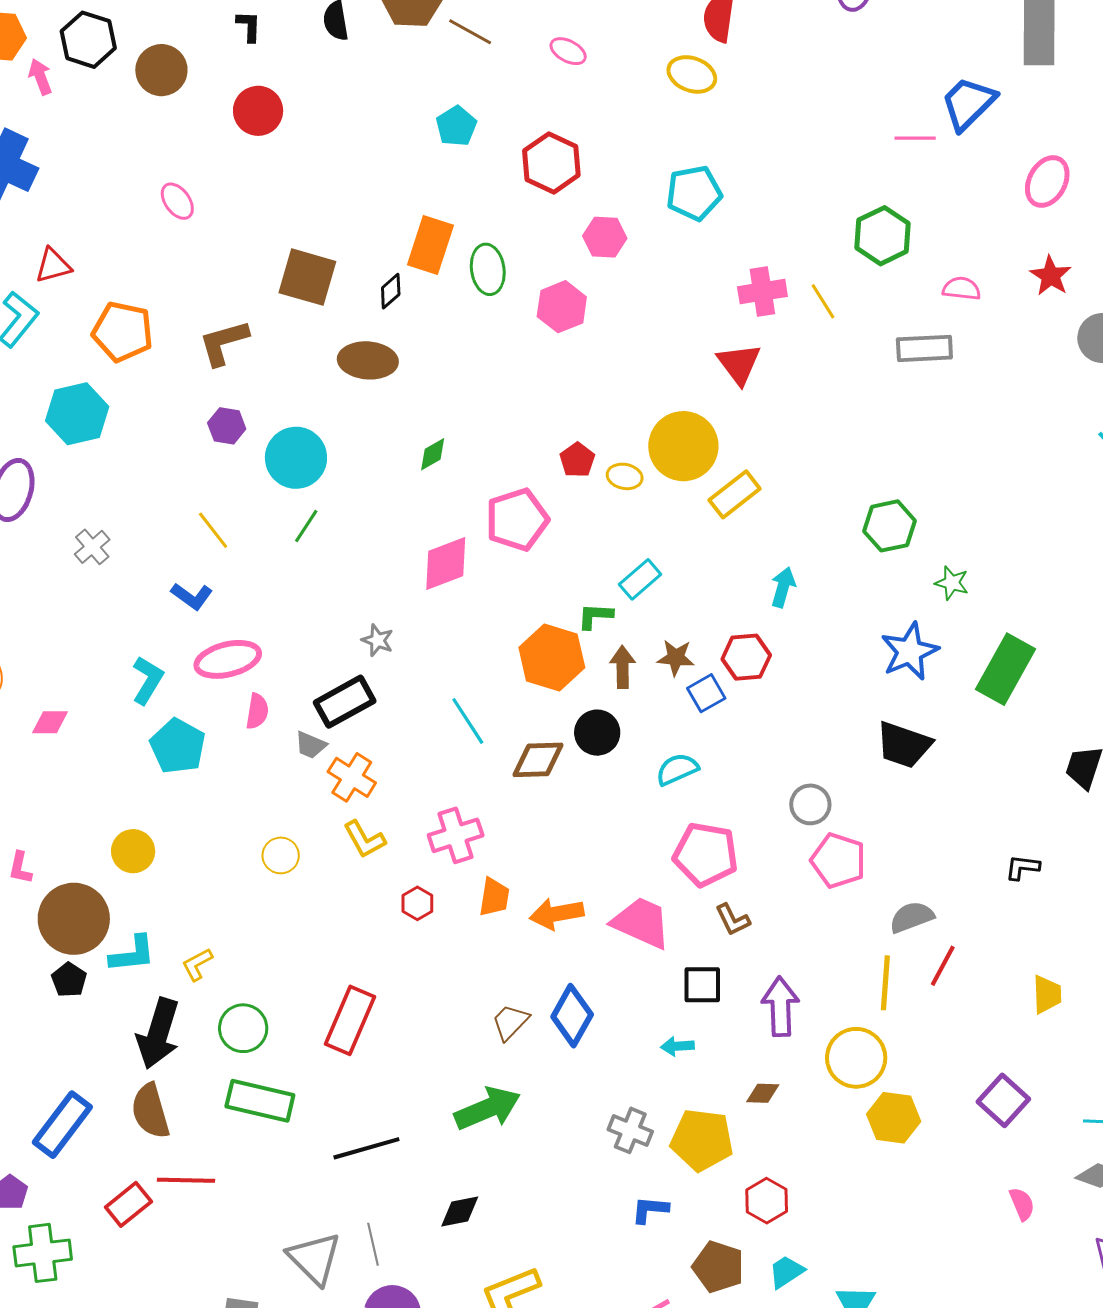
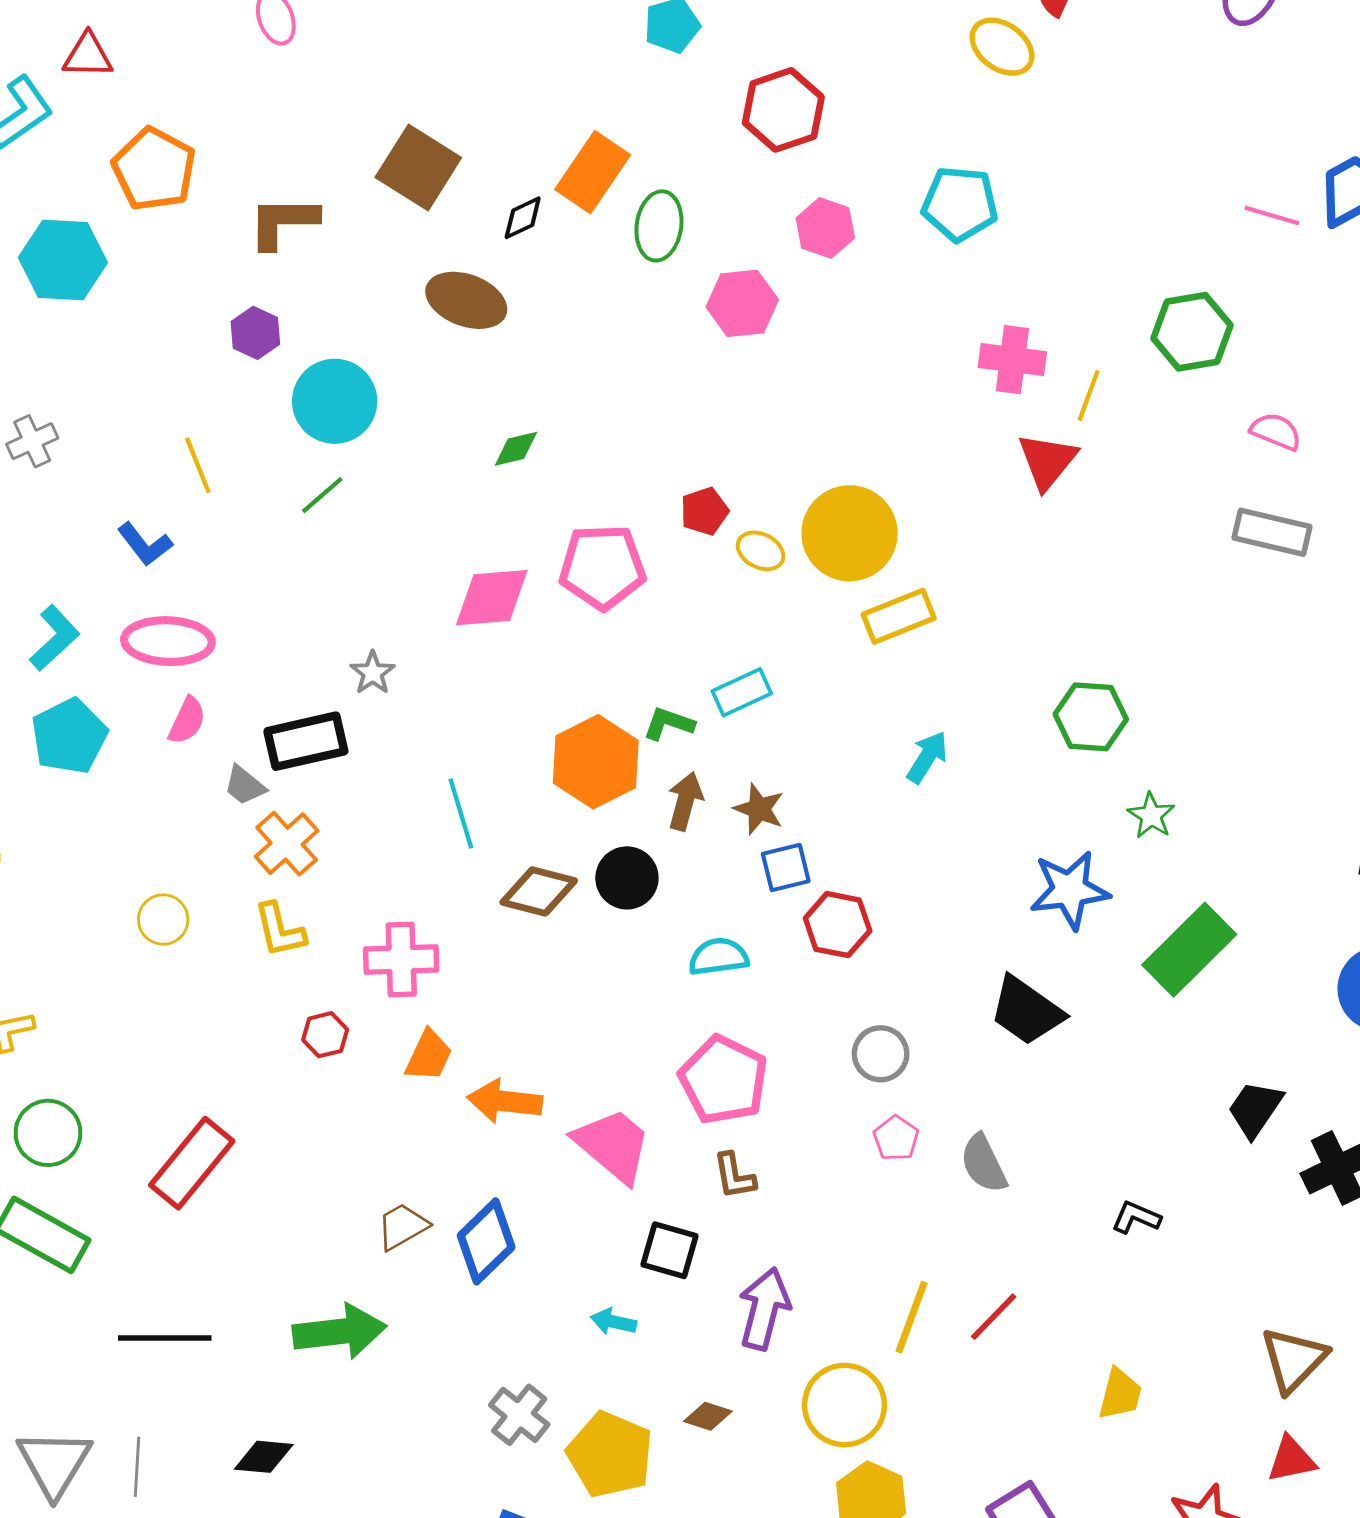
yellow line: (823, 301) -> (1089, 396), turned 36
gray rectangle: (924, 348) -> (1272, 532), moved
red triangle: (739, 364) -> (1047, 461), moved
red hexagon: (746, 657) -> (838, 925), moved
pink pentagon: (838, 861) -> (896, 1138), size x0.6
gray semicircle: (912, 917) -> (984, 1164), moved, turned -111

